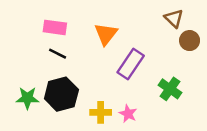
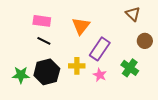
brown circle: (190, 41) -> (145, 41), moved
yellow cross: (101, 112) -> (77, 66), moved
pink star: (128, 114) -> (100, 75), moved

